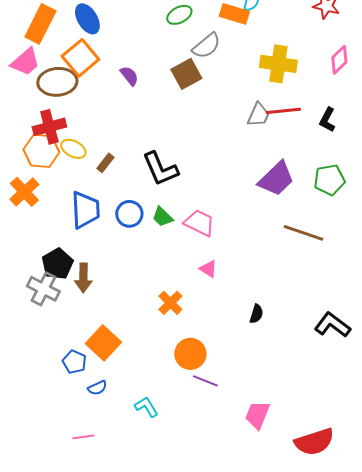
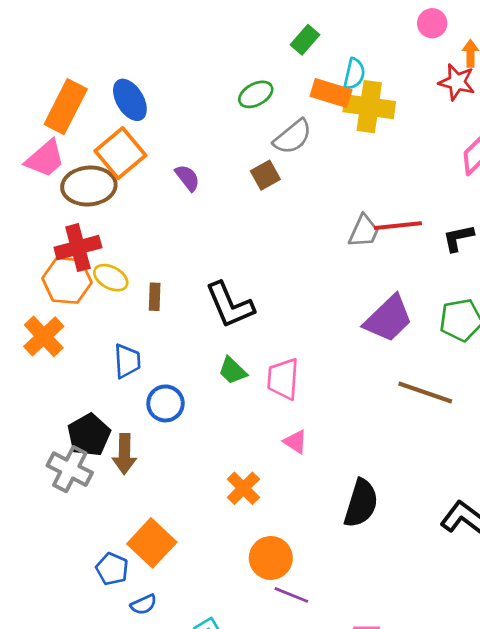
yellow cross: (278, 64) -> (369, 107), moved
brown square: (186, 74) -> (265, 175), size x0.7
black L-shape: (327, 120) -> (458, 238), turned 50
brown rectangle: (105, 163) -> (155, 297), turned -36
blue trapezoid: (85, 210) -> (127, 361), size x0.7
blue circle: (129, 214) -> (165, 403), moved
pink trapezoid: (199, 223) -> (283, 379), turned -112
black semicircle: (256, 314) -> (361, 503), size x1.8

